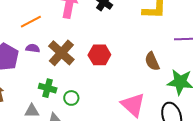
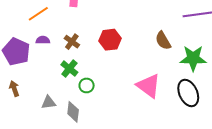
brown cross: (61, 53) -> (72, 42), size x0.6
green cross: (48, 88) -> (69, 69), moved, turned 30

